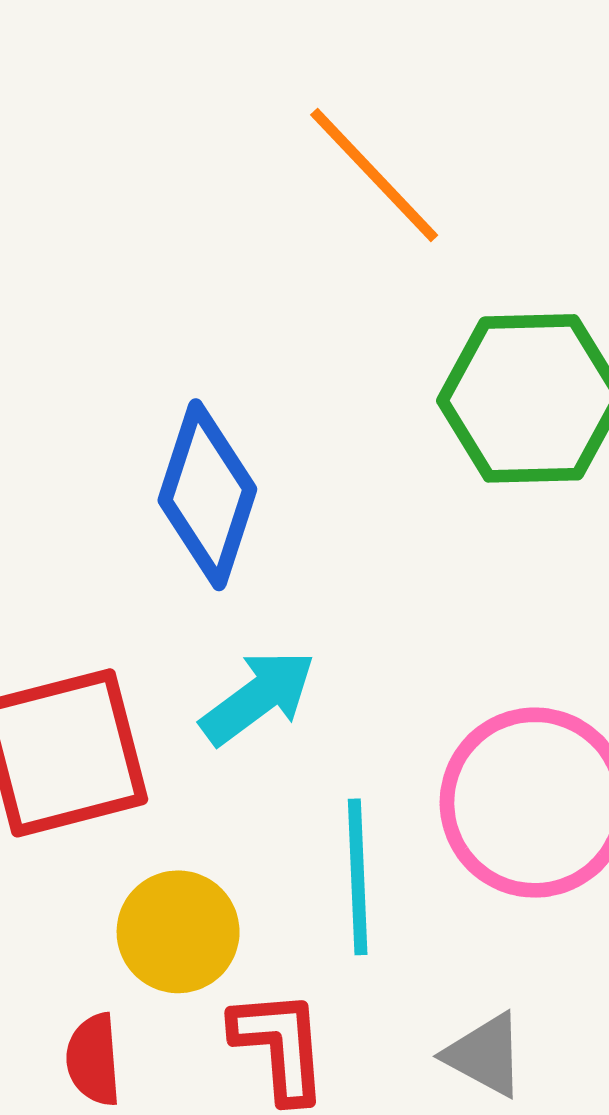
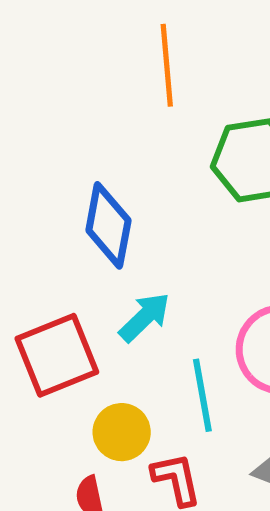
orange line: (374, 175) -> (167, 65), turned 46

